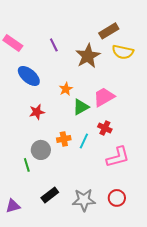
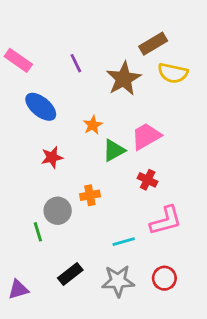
cyan line: (84, 141) -> (124, 242), moved, turned 49

